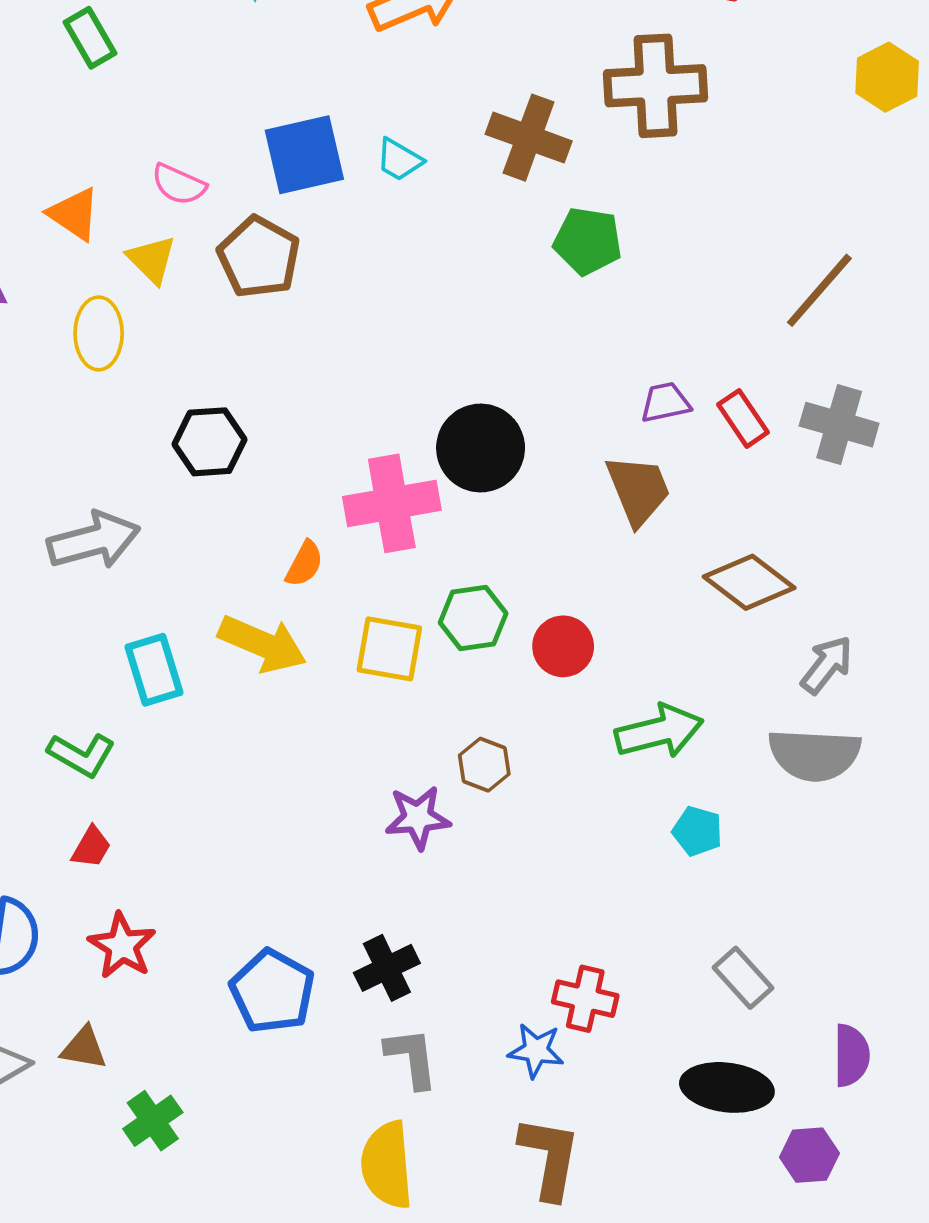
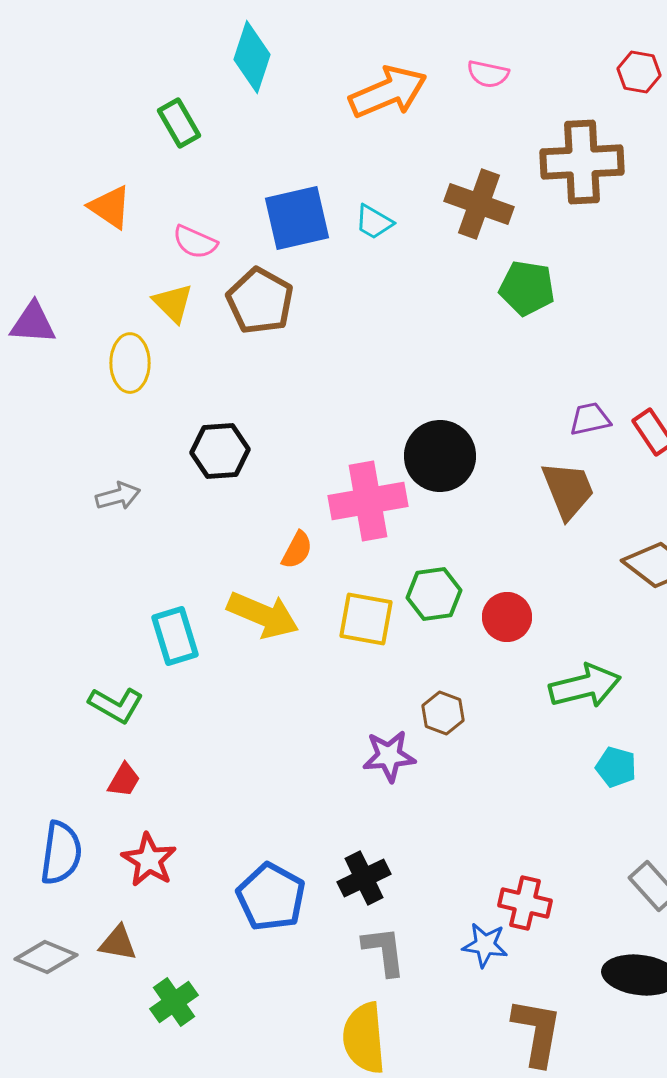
green rectangle: (90, 38) -> (179, 123), moved
orange triangle: (74, 214) -> (110, 207), moved
gray arrow: (94, 540) -> (118, 496), moved, size x0.6
brown L-shape: (550, 1158) -> (537, 1032), moved

